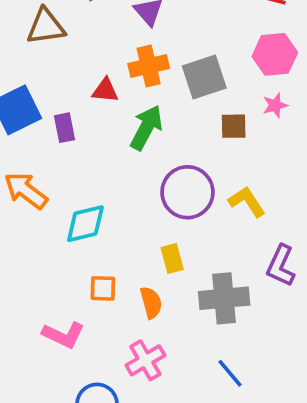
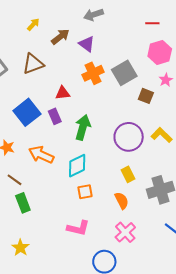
red triangle: (105, 90) -> (63, 93), moved
brown square: (234, 126) -> (146, 96), turned 35
green arrow: (146, 128) -> (83, 127), moved
orange square: (103, 288) -> (85, 192), moved

